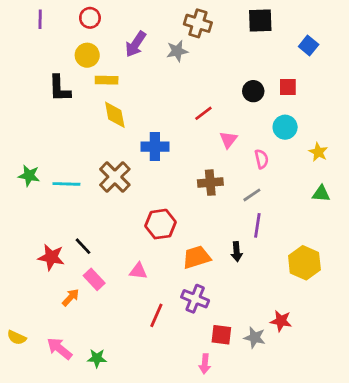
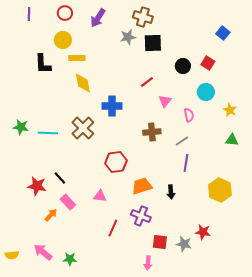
black square: (260, 21) -> (153, 43), moved
purple arrow: (136, 44) -> (98, 18), moved
red square: (288, 87) -> (208, 63), turned 32
black arrow: (237, 252) -> (171, 192), moved
yellow semicircle: (17, 337) -> (12, 255), moved, turned -32

